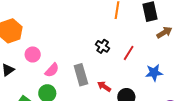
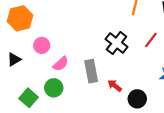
black cross: (103, 46) -> (117, 43), size x1.5
red line: (129, 53) -> (151, 40), moved

